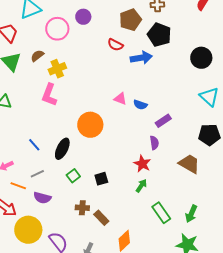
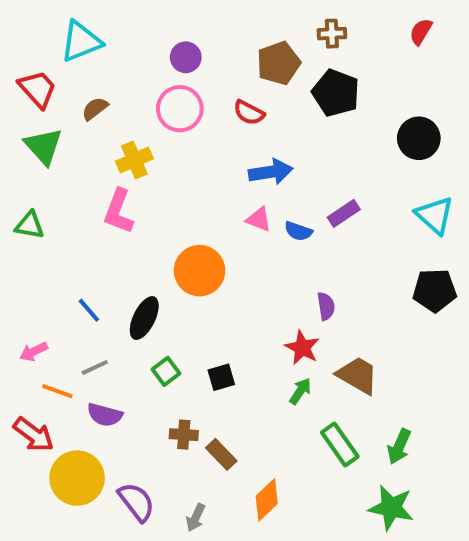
pink circle: (57, 29) -> (180, 109), moved
brown semicircle: (37, 56) -> (95, 109), moved
blue arrow: (141, 58) -> (271, 172), moved
purple rectangle: (163, 121) -> (344, 213), moved
brown trapezoid: (189, 164) -> (358, 375), moved

